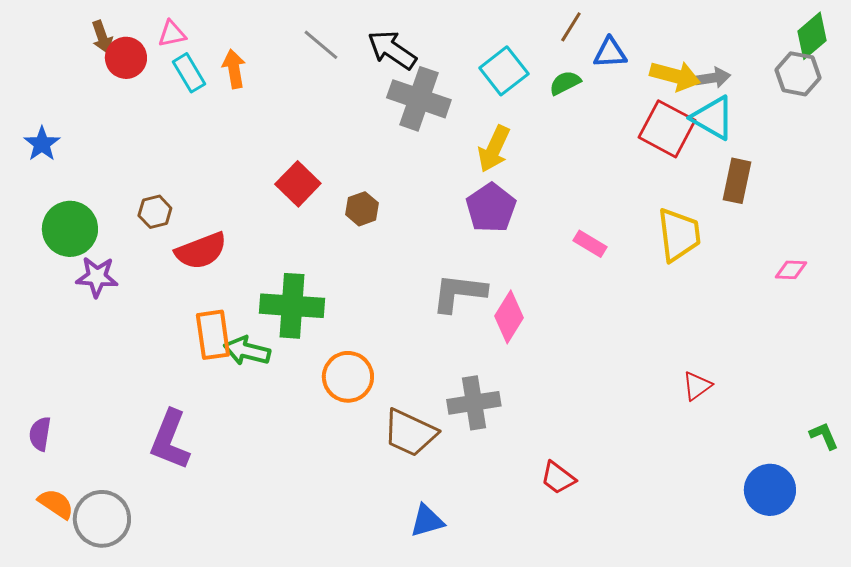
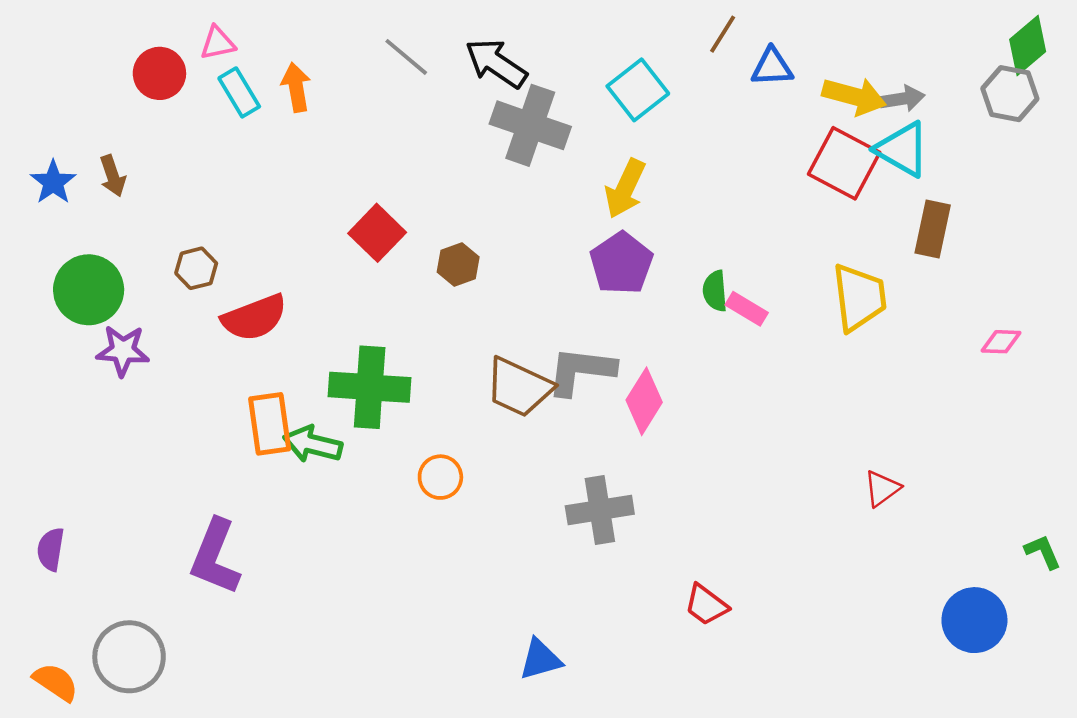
brown arrow: (102, 37) -> (113, 176), moved
green semicircle: (565, 83) -> (715, 291), moved, turned -68
orange circle: (348, 377) -> (440, 477), size x0.7
brown trapezoid: (410, 433) -> (519, 387), moved
orange semicircle: (56, 504) -> (56, 682), moved

